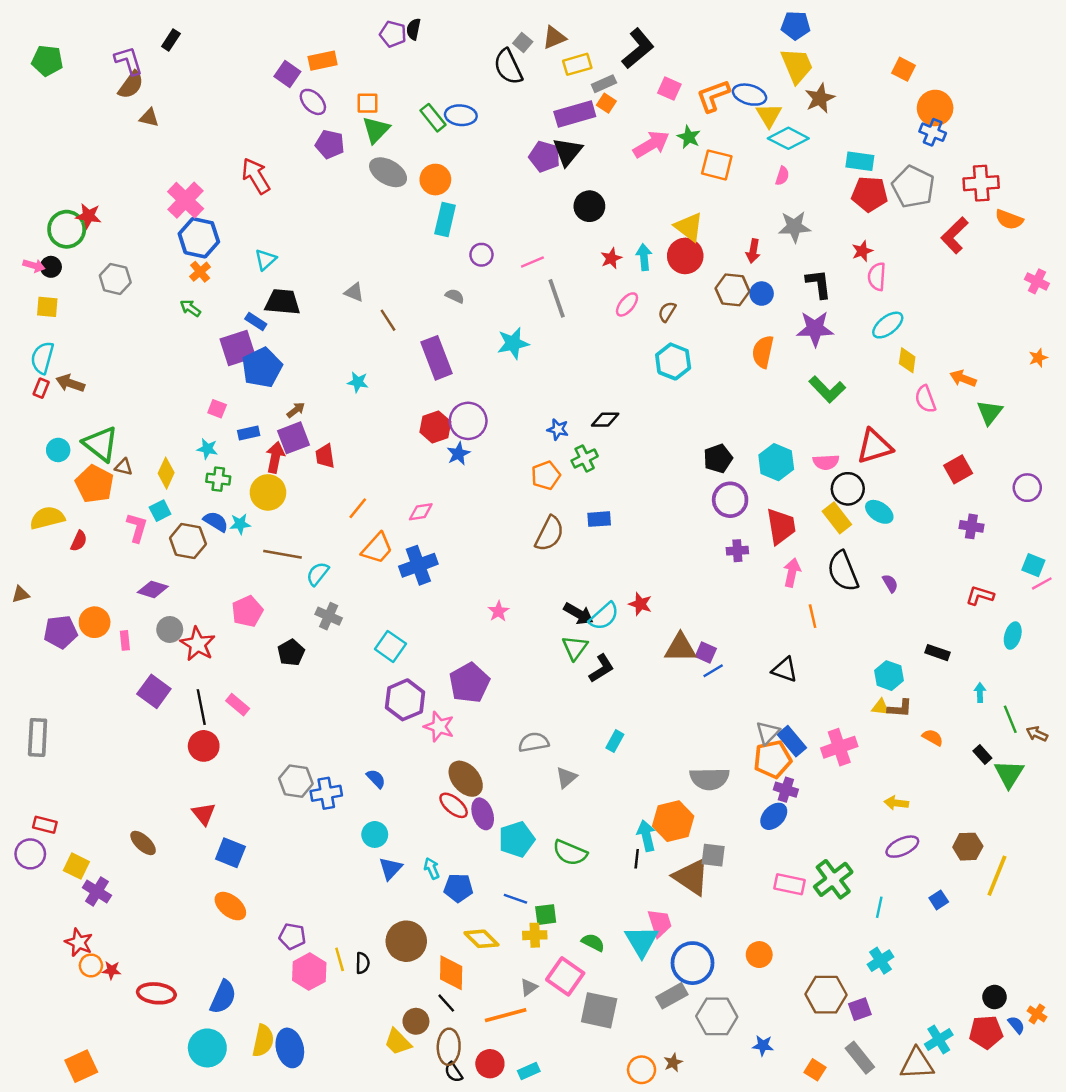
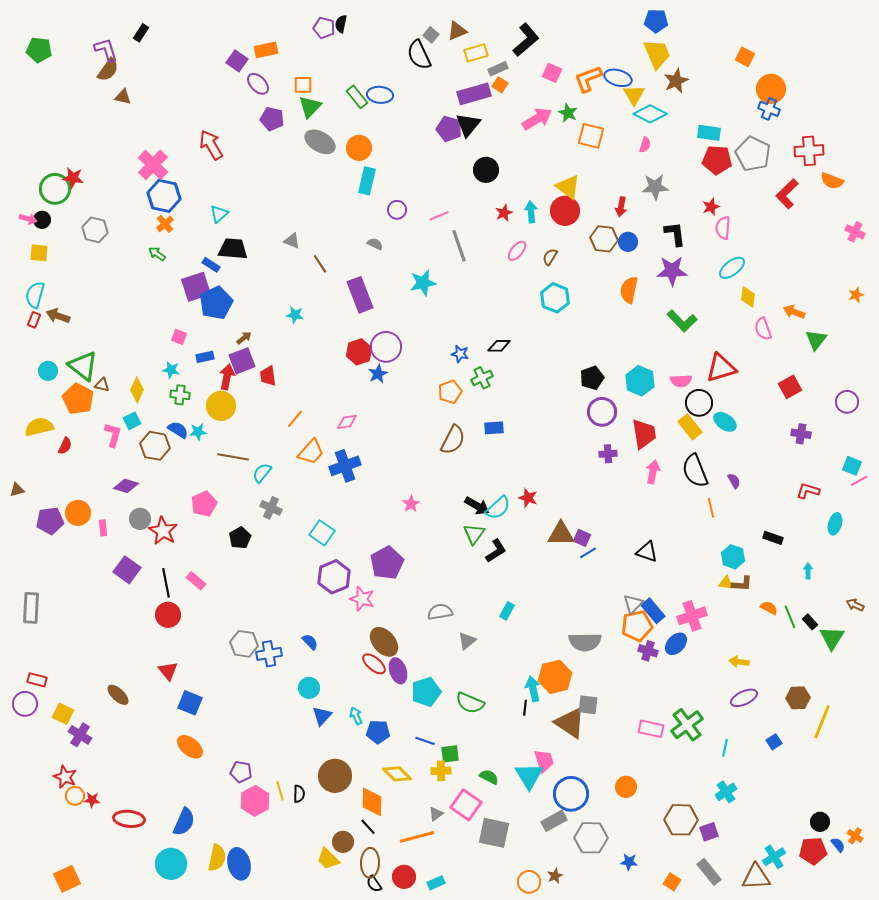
orange line: (813, 616) -> (711, 508), moved
green line: (1010, 719) -> (790, 617), moved
blue ellipse: (774, 816) -> (676, 644), moved

